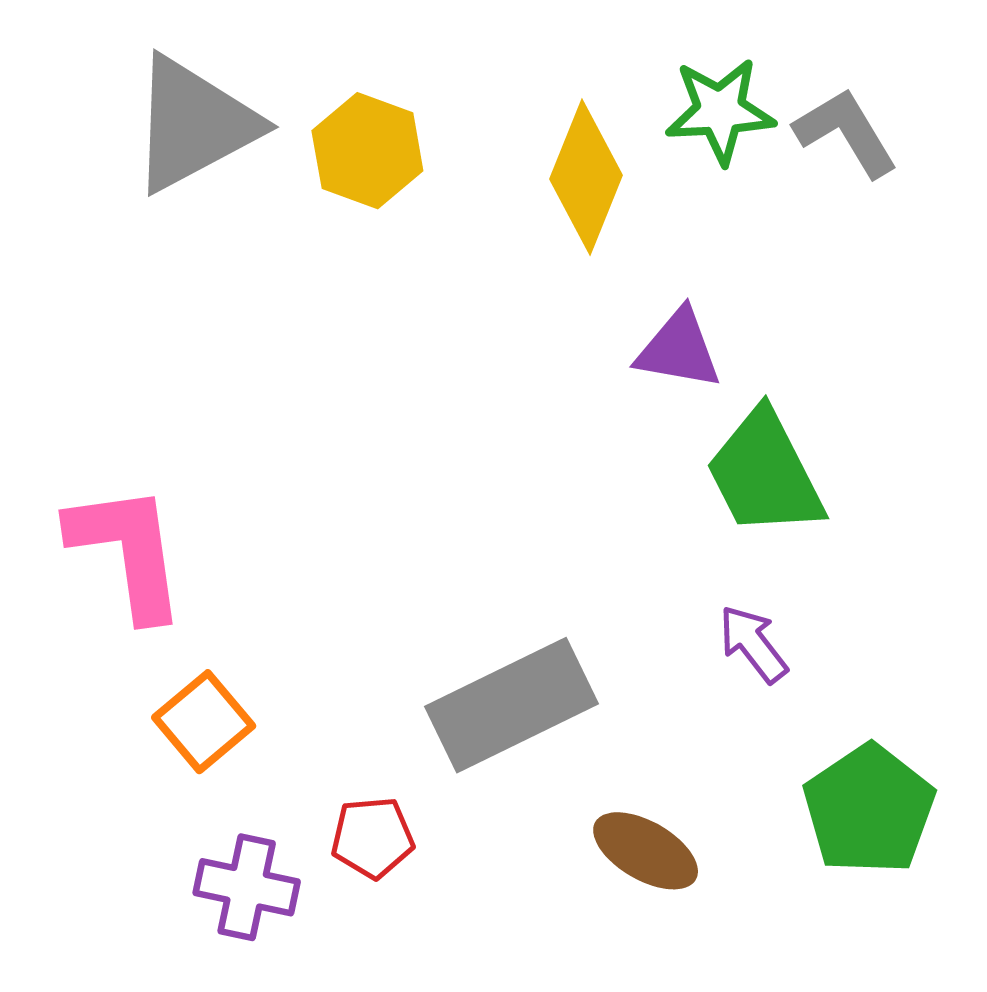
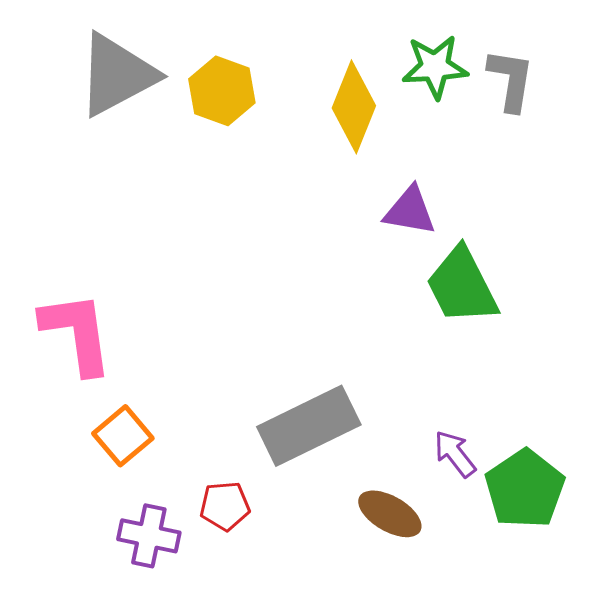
gray L-shape: (846, 132) -> (511, 80), turned 40
purple arrow: (753, 644) -> (455, 454), moved

